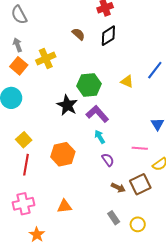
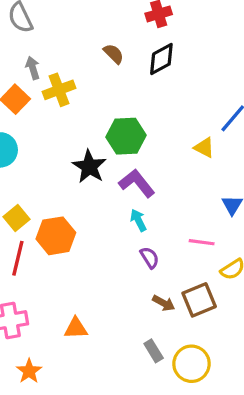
gray arrow: (18, 45) -> (33, 68), moved
yellow triangle: (127, 81) -> (204, 148), moved
orange hexagon: (63, 154) -> (56, 236), moved
yellow circle: (138, 224) -> (192, 364), size x1.5

